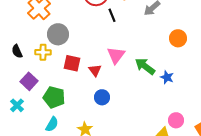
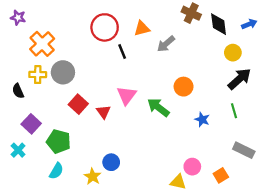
orange circle: (178, 38) -> (184, 87), moved
yellow cross: (43, 52) -> (38, 75), moved
red square: (72, 63) -> (78, 104), turned 30
blue star: (167, 77) -> (202, 119), moved
blue circle: (102, 97) -> (111, 162), moved

